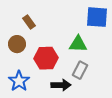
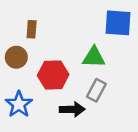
brown rectangle: (29, 22) -> (32, 29), turned 40

